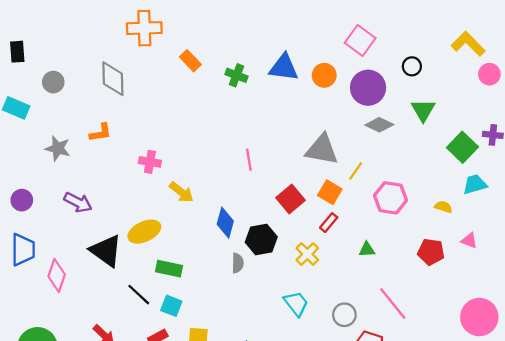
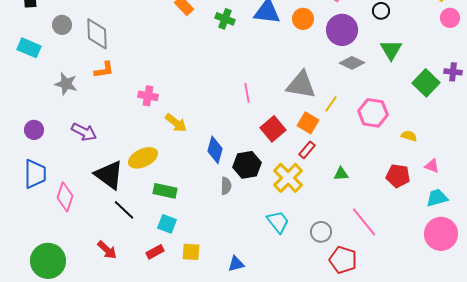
gray diamond: (113, 79) -> (97, 34), moved
pink line: (249, 160) -> (247, 93), moved
cyan trapezoid: (475, 184) -> (437, 198), moved
pink hexagon: (391, 198) -> (373, 113), moved
yellow cross: (307, 254) -> (288, 178), size x1.4
black line: (139, 295) -> (124, 210), moved

